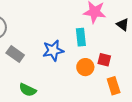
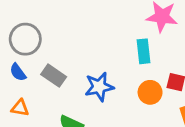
blue star: (53, 51) -> (99, 87), moved

